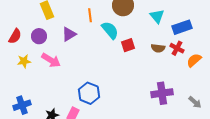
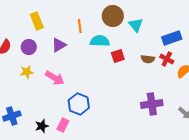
cyan triangle: (157, 16) -> (136, 25), moved
cyan semicircle: (110, 30) -> (100, 41), turned -48
pink arrow: (51, 60) -> (55, 78), moved
yellow star: (24, 61) -> (27, 72), moved

